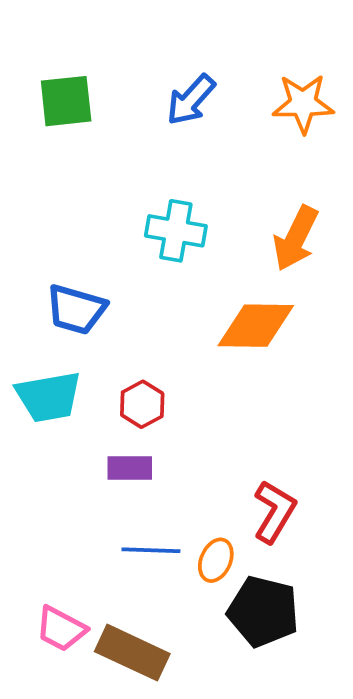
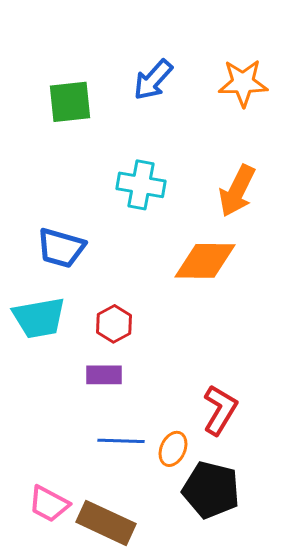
green square: (66, 101) -> (70, 102), moved

